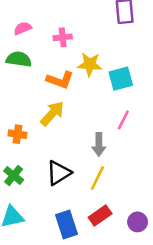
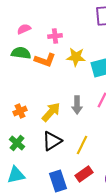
orange L-shape: (60, 80) -> (45, 60), moved
yellow arrow: (52, 113) -> (51, 112), moved
orange cross: (17, 134) -> (20, 111), turned -32
gray arrow: (99, 144) -> (77, 105), moved

